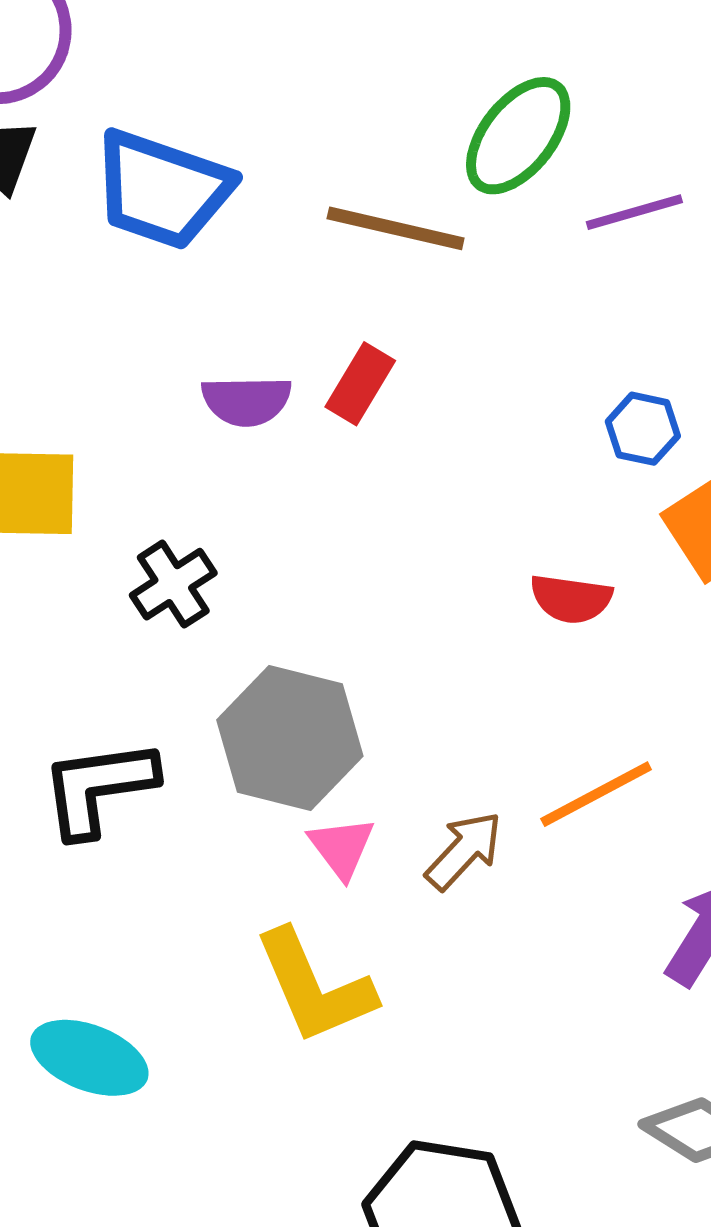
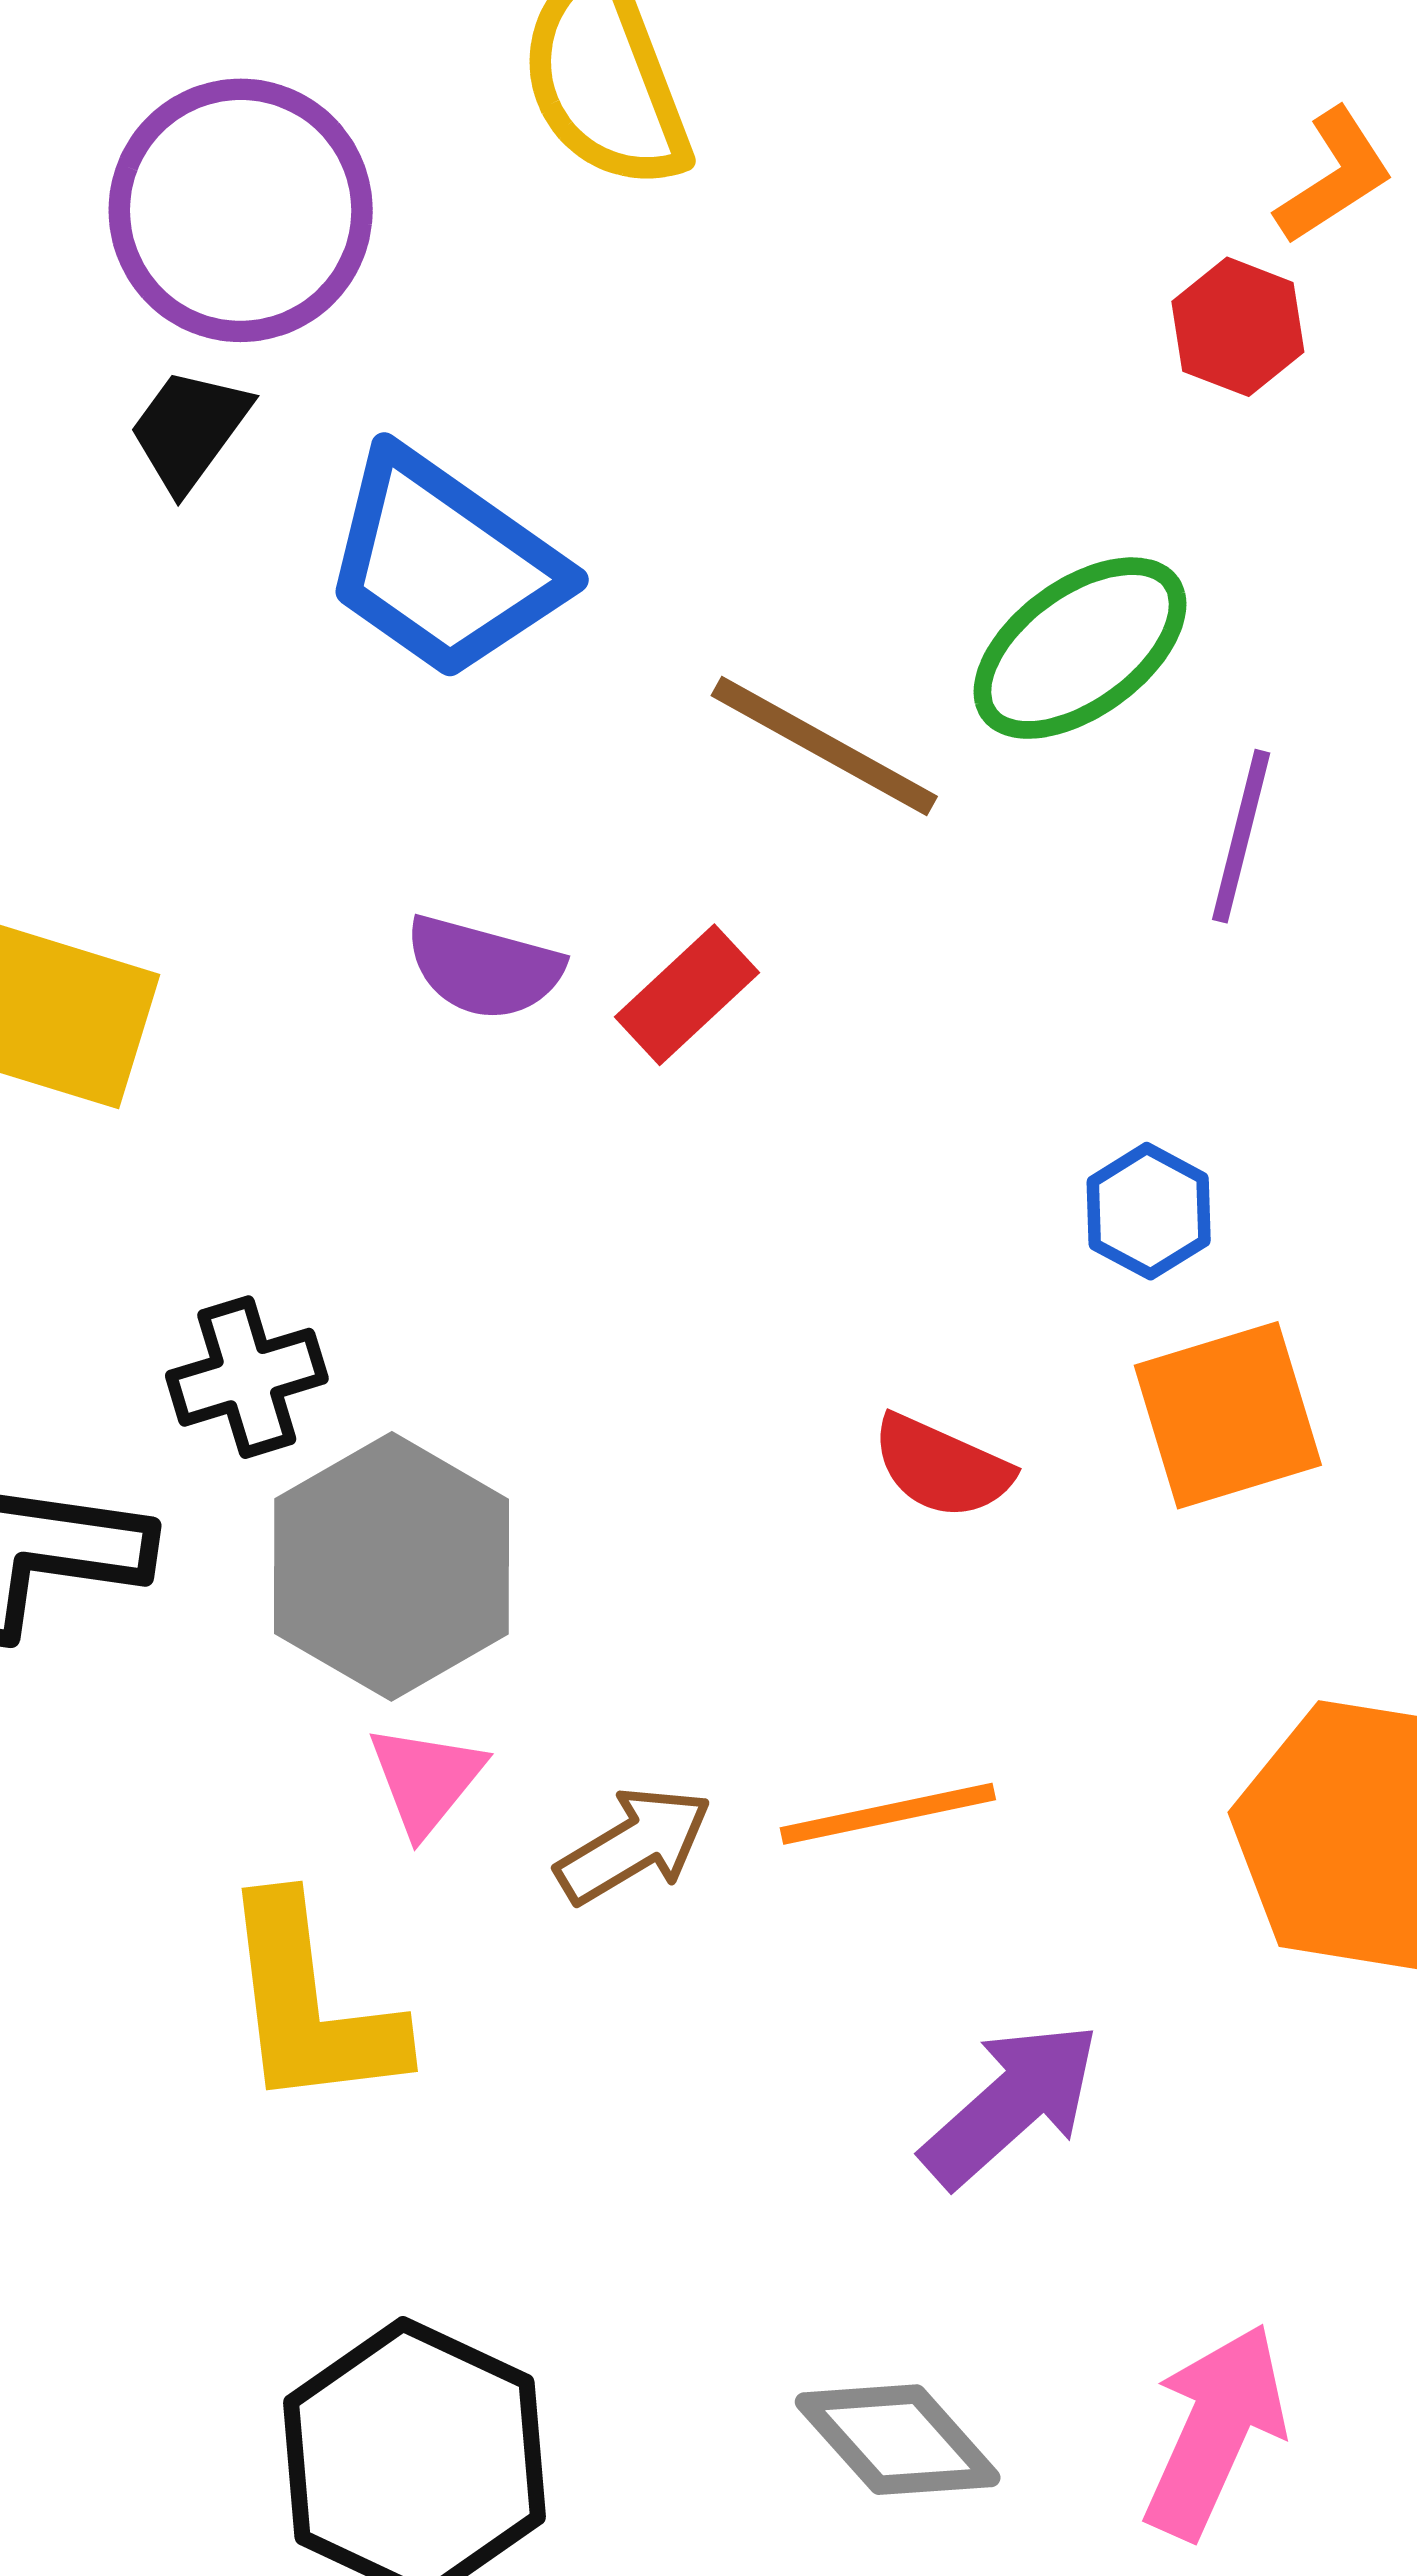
purple line: (634, 212) -> (1241, 836), turned -76
black cross: (173, 584) -> (247, 1377), moved

